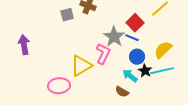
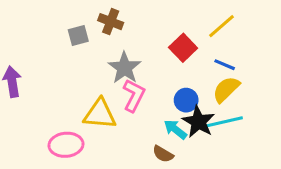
gray star: (114, 37) -> (125, 68), moved
blue line: (132, 38) -> (225, 65), moved
yellow triangle: (81, 66) -> (100, 114), turned 35
black star: (145, 71) -> (198, 122), size x1.5

